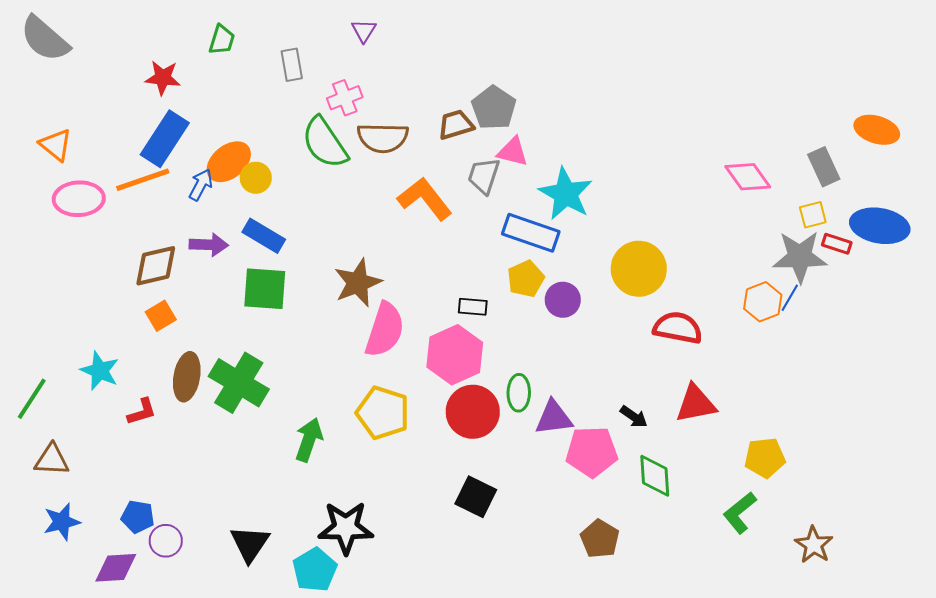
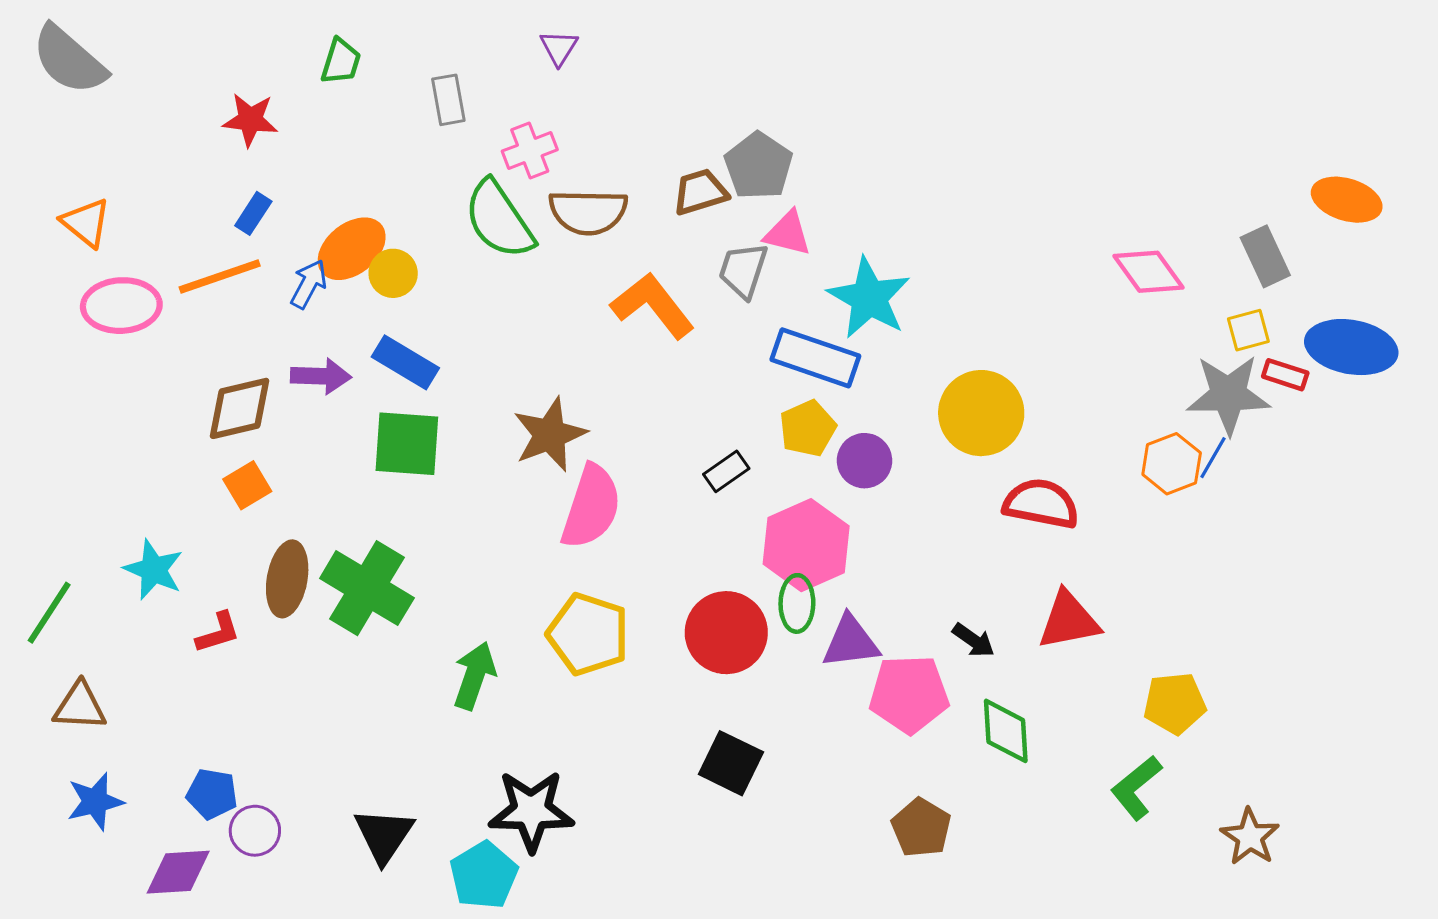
blue rectangle: (165, 139) -> (253, 213), size x0.5
black rectangle: (473, 307) -> (726, 471), turned -40
pink hexagon: (455, 355) -> (806, 545), moved

